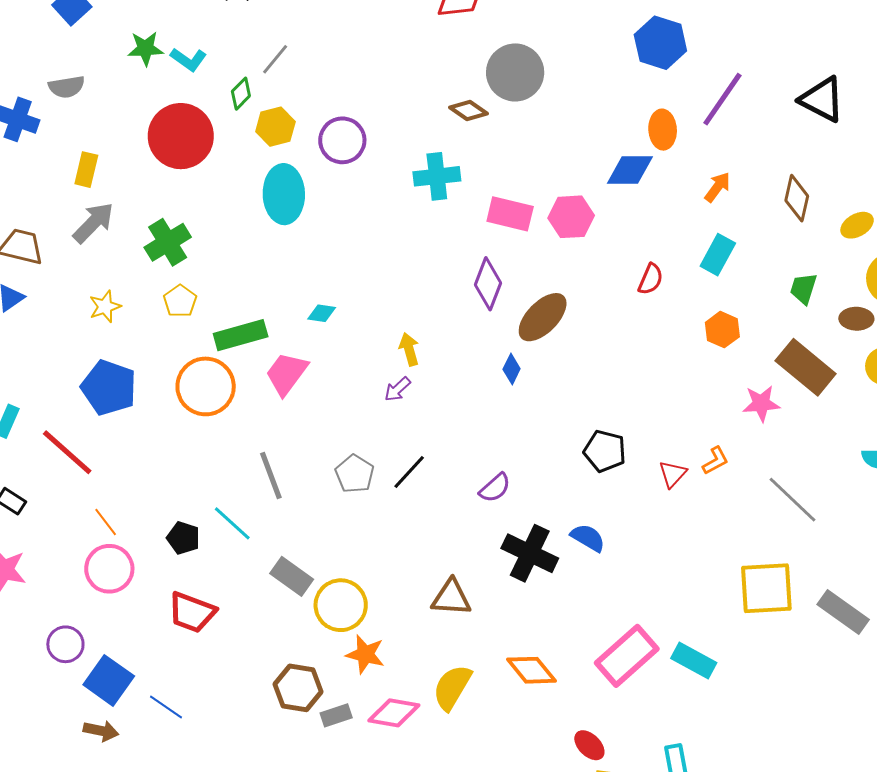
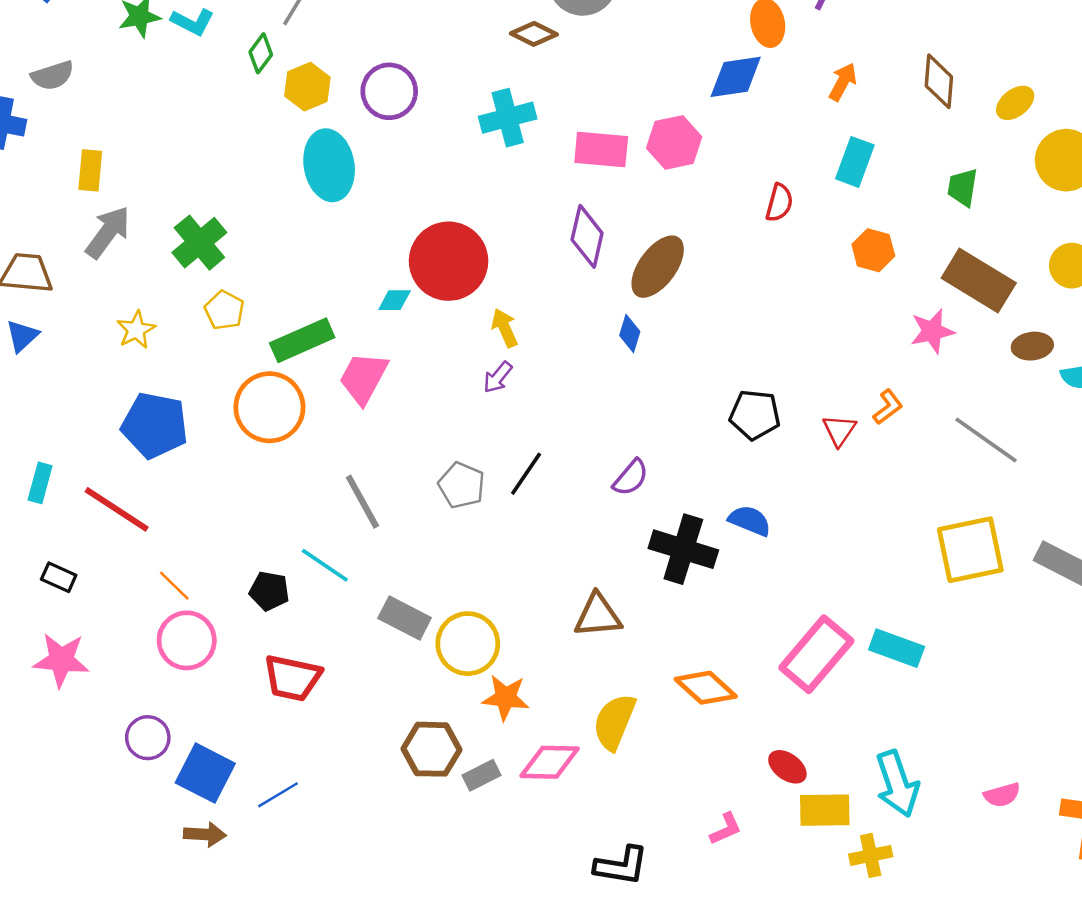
red circle: (181, 136) -> (449, 261), moved
brown ellipse: (856, 319) -> (1032, 346), moved
blue line: (166, 707) -> (278, 795), turned -57

